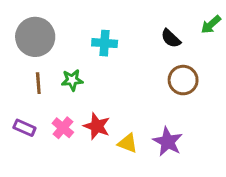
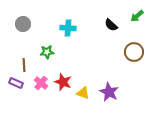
gray circle: (35, 37) -> (23, 24), size x0.6
brown circle: (183, 80) -> (134, 52), moved
brown line: (38, 83) -> (24, 65), moved

